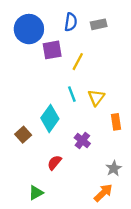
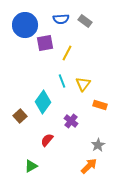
blue semicircle: (71, 22) -> (61, 19), turned 77
gray rectangle: (99, 24) -> (85, 21), turned 48
orange rectangle: (116, 122) -> (100, 105), turned -64

